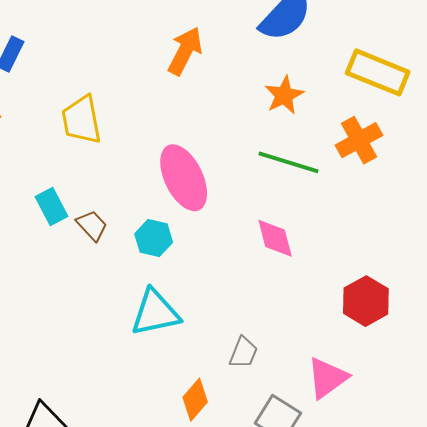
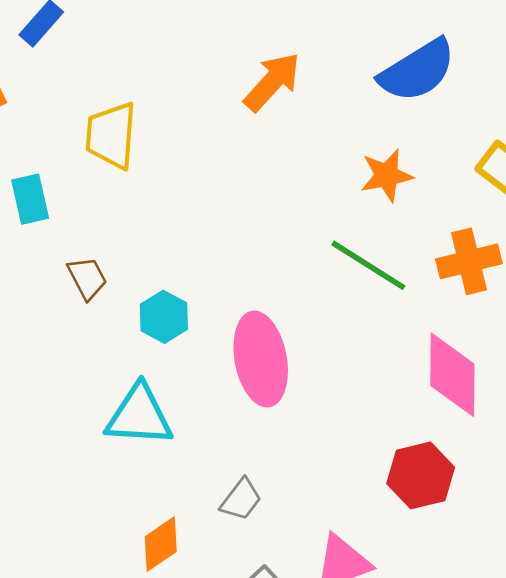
pink ellipse: (184, 178) -> (261, 359), moved
cyan rectangle: (52, 207) -> (30, 199), moved
pink diamond: (275, 238) -> (452, 375), moved, size x1.4

